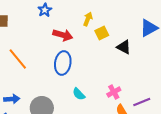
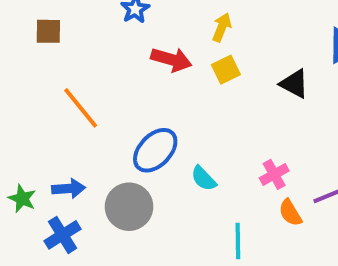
yellow square: (102, 33) -> (226, 70), moved
blue ellipse: (63, 63) -> (155, 150), moved, turned 35

